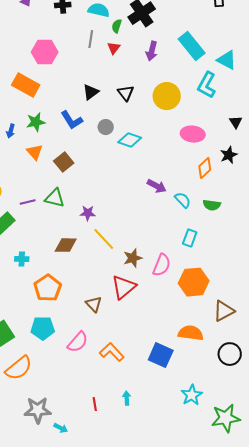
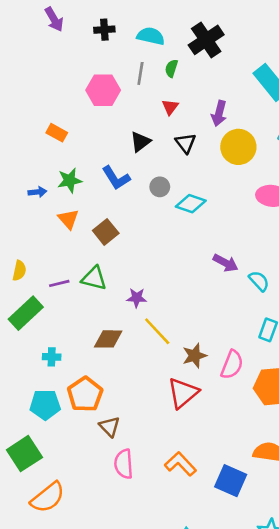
green semicircle: (117, 26) -> (171, 68), moved
red triangle: (114, 48) -> (170, 107), moved
purple arrow: (152, 51) -> (219, 113), moved
pink hexagon: (45, 52) -> (103, 90), moved
orange rectangle: (26, 85) -> (57, 133), size x0.6
blue arrow: (11, 131) -> (37, 192), turned -112
brown triangle: (94, 304) -> (110, 427), moved
cyan pentagon: (43, 328) -> (45, 405), moved
pink semicircle: (78, 342) -> (124, 464), turned 135
orange L-shape: (112, 352) -> (180, 464), moved

